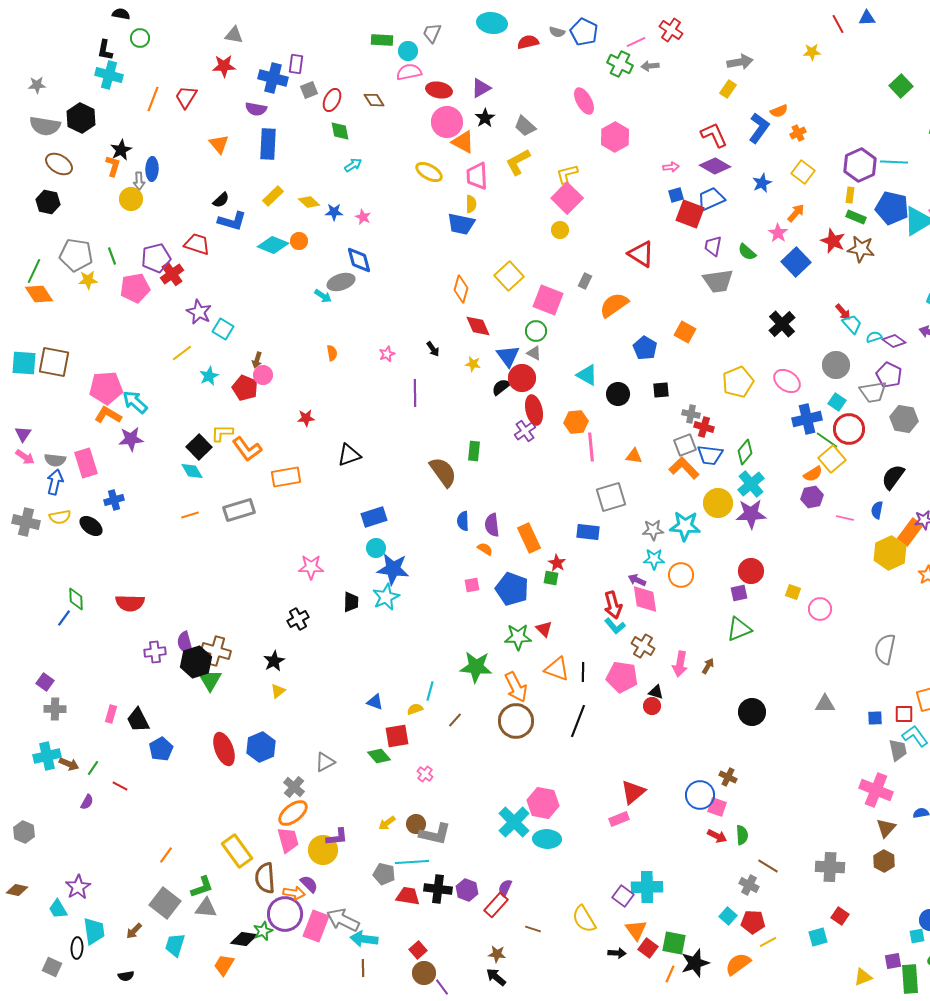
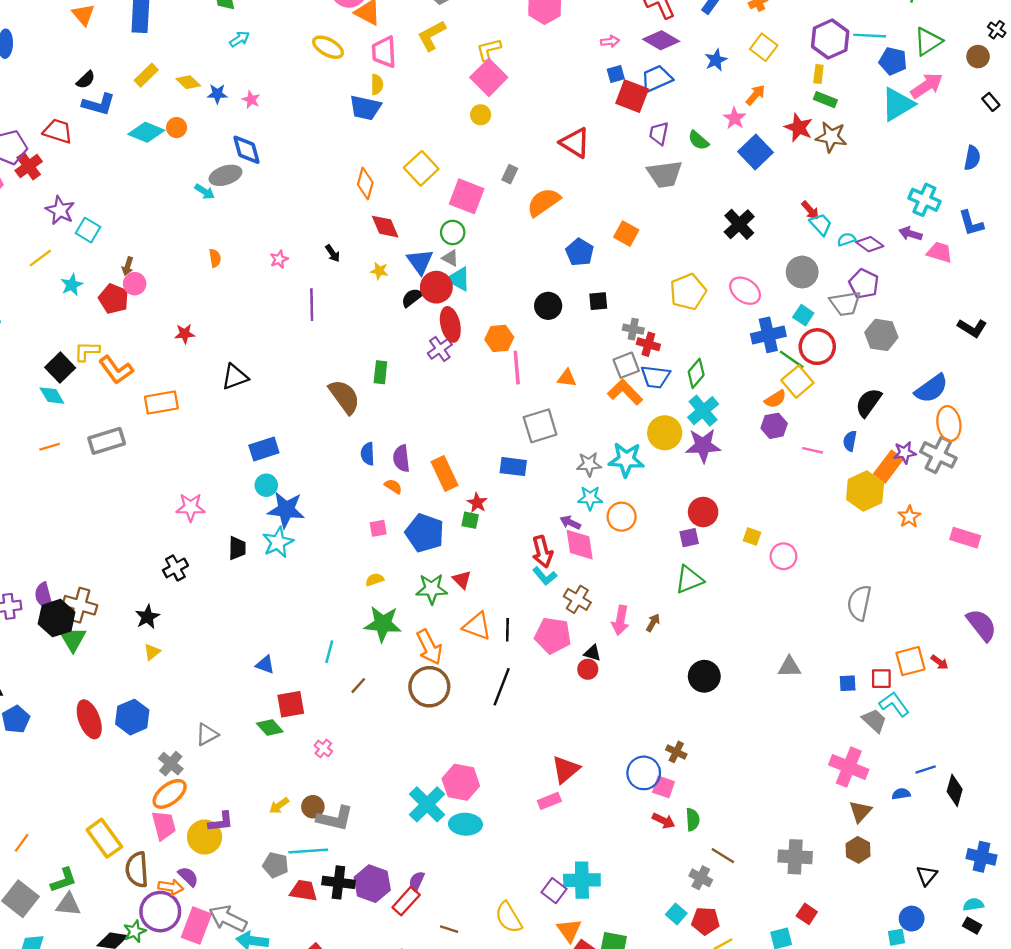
blue pentagon: (892, 208) -> (893, 61), moved, size x0.7
cyan triangle: (587, 375) -> (458, 279), moved
yellow semicircle: (415, 709) -> (375, 580), moved
gray trapezoid: (898, 750) -> (874, 721), turned -35
purple hexagon: (467, 890) -> (372, 884), size x1.4

